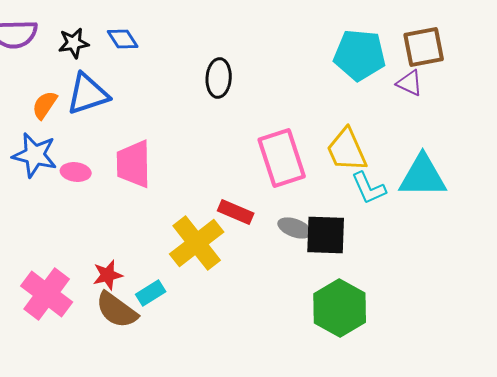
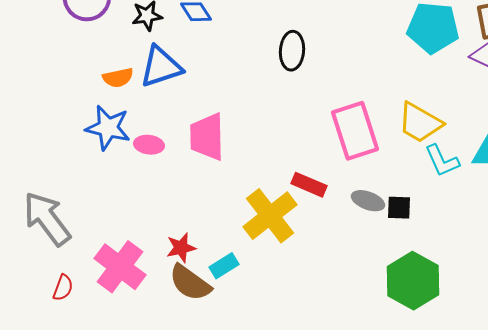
orange semicircle: (45, 105) -> (118, 78), turned -136
yellow trapezoid: (347, 150) -> (420, 123), turned -36
black square: (326, 235) -> (399, 208), size x0.6

